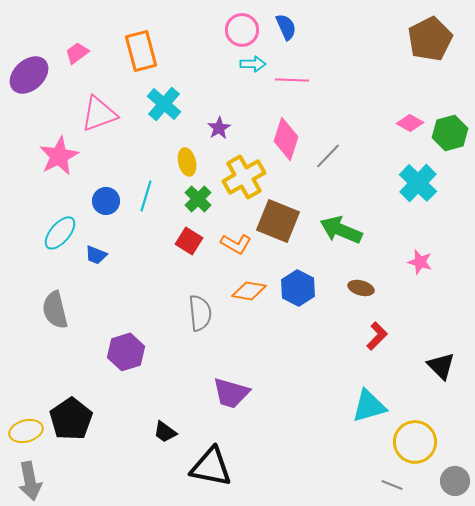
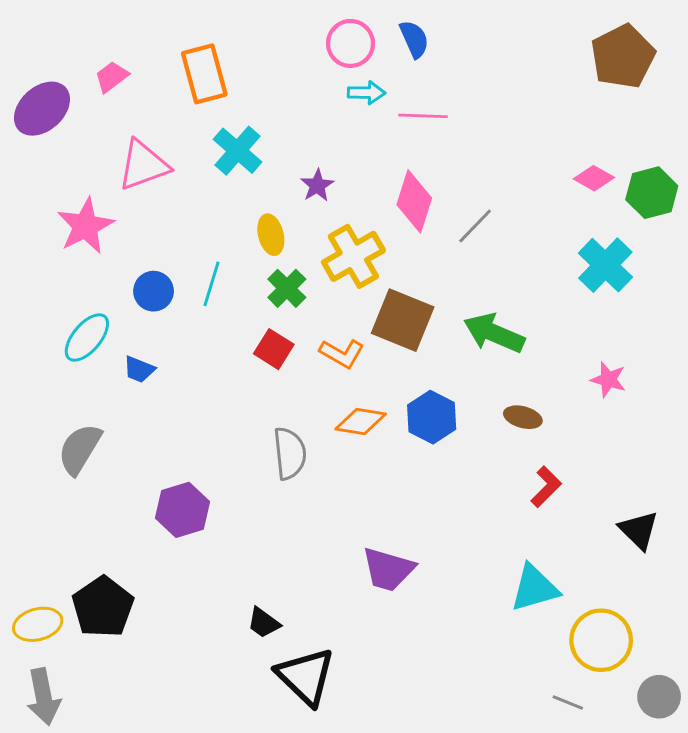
gray semicircle: (55, 310) -> (80, 449), turned 45
purple trapezoid: (231, 393) -> (388, 569), moved
black trapezoid: (165, 432) -> (264, 623), moved
black triangle: (211, 467) -> (306, 676), turned 33

